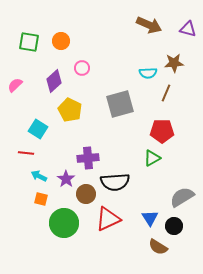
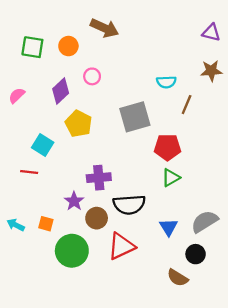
brown arrow: (149, 25) -> (104, 28), moved
brown star: (174, 63) -> (211, 71), moved
red pentagon: (162, 131) -> (167, 147), moved
cyan arrow: (39, 176) -> (16, 225), moved
blue triangle: (150, 218) -> (169, 227), moved

